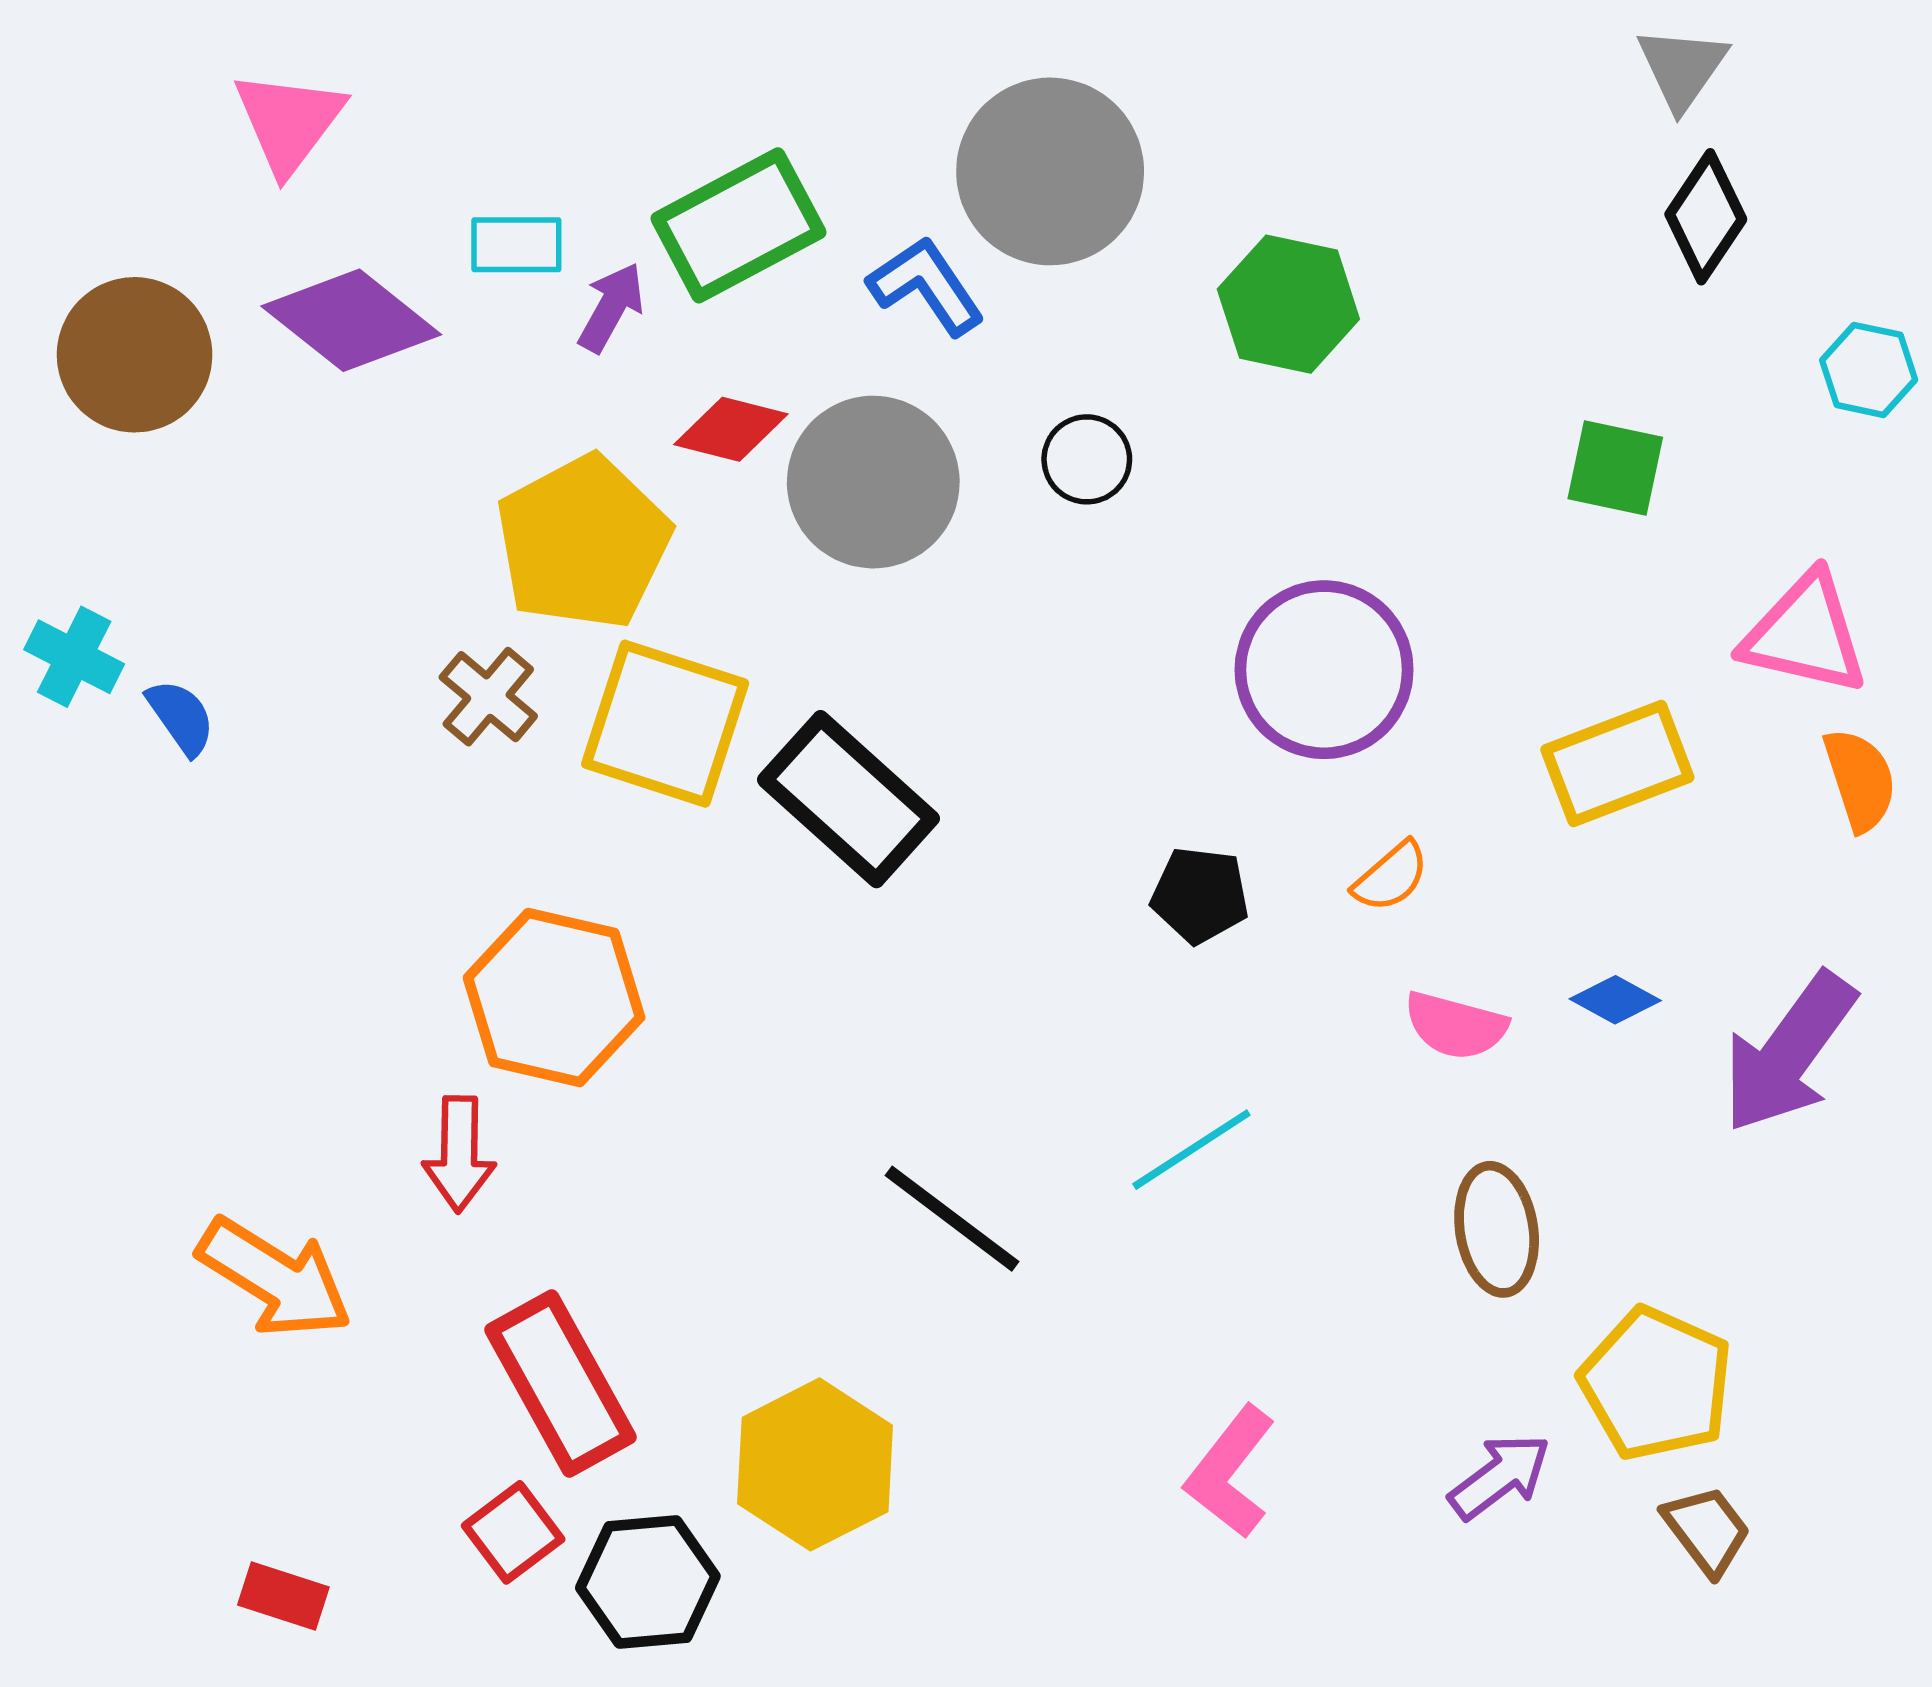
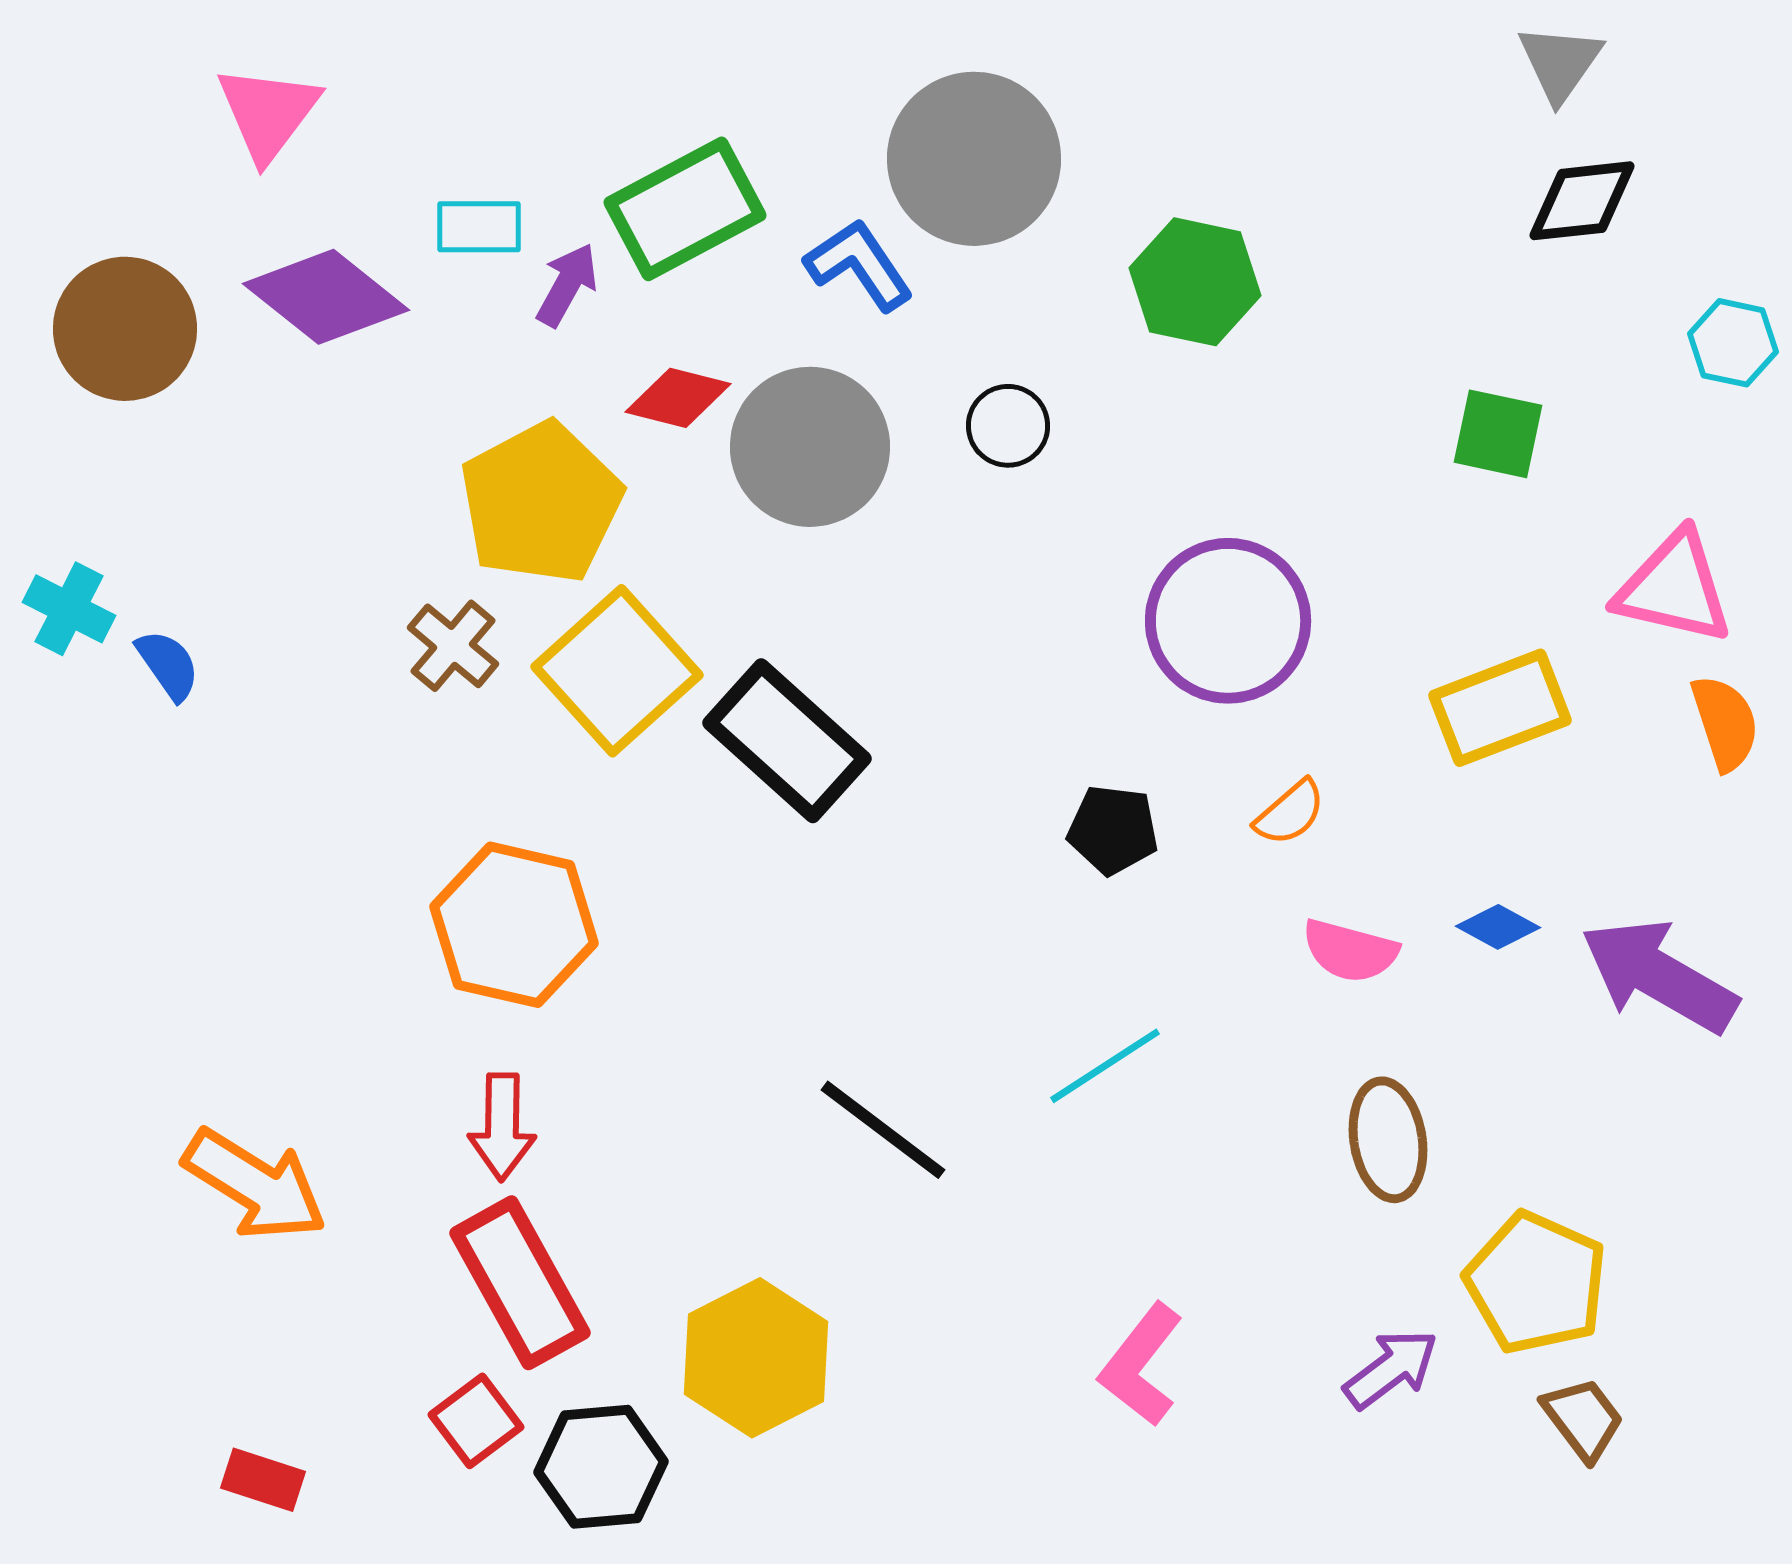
black diamond: (1706, 217) -> (1582, 201), turned 50
yellow square: (665, 724) -> (617, 671), turned 30
purple arrow: (1789, 1053) -> (1659, 976), turned 84
red arrow: (459, 1154) -> (502, 1127), moved

